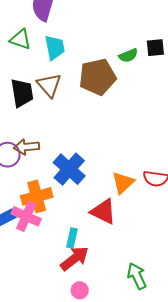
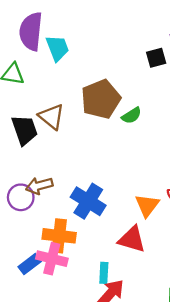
cyan trapezoid: (55, 48) -> (57, 48), moved
green semicircle: (128, 55) -> (132, 116), moved
orange cross: (37, 196) -> (59, 236), turned 32

